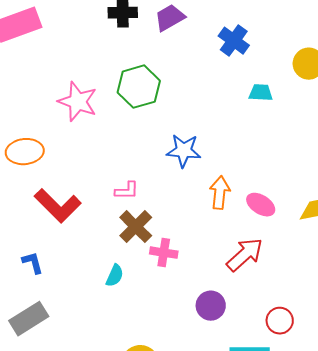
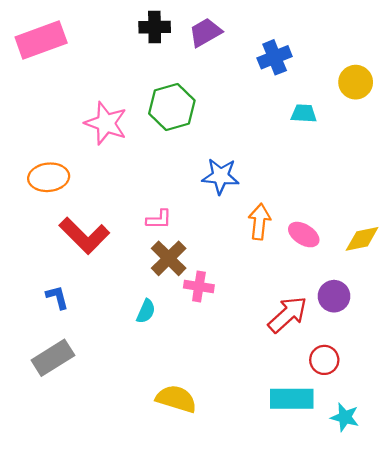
blue cross: (234, 41) -> (275, 57), turned 32
red arrow: (245, 255) -> (288, 315), moved
purple circle: (211, 306) -> (334, 296), moved

